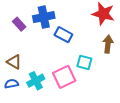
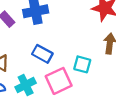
blue rectangle: (63, 35) -> (42, 54), moved

